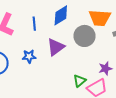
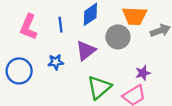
green triangle: (80, 81) -> (99, 87), moved, size x1.6

